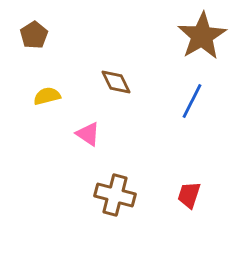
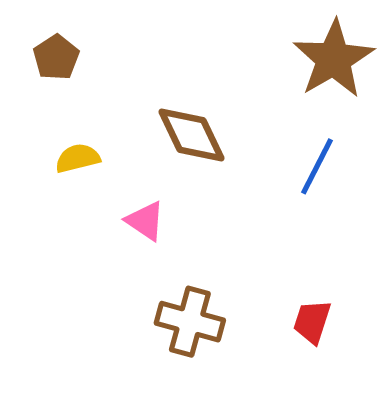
brown diamond: (116, 82) -> (192, 135), size x1.4

